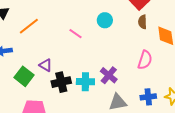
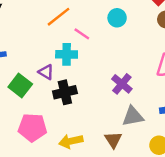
orange line: (29, 26) -> (59, 17), moved
cyan cross: (85, 82) -> (67, 54), moved

